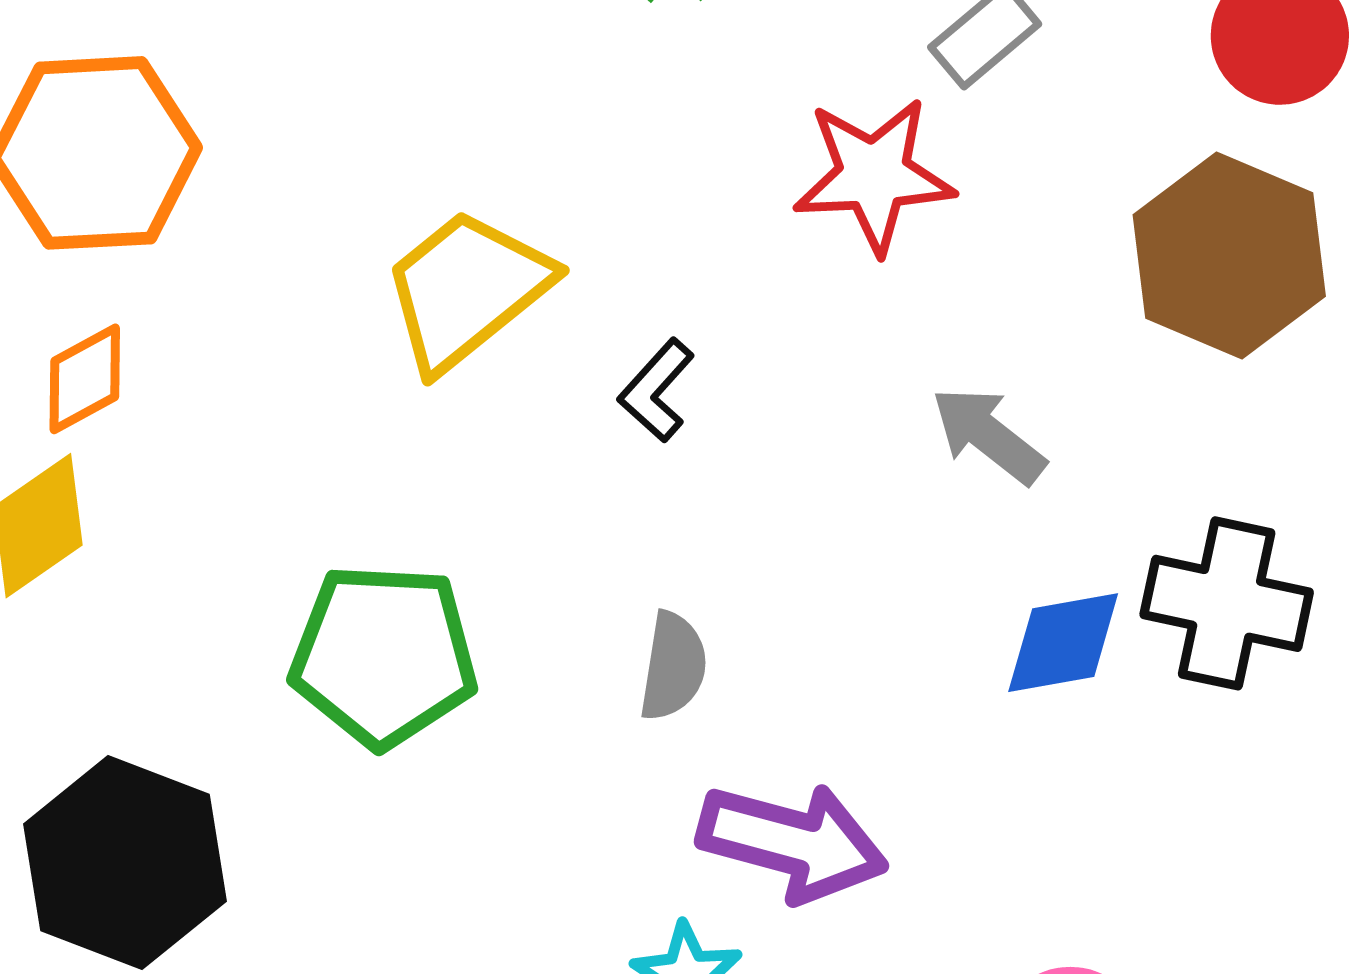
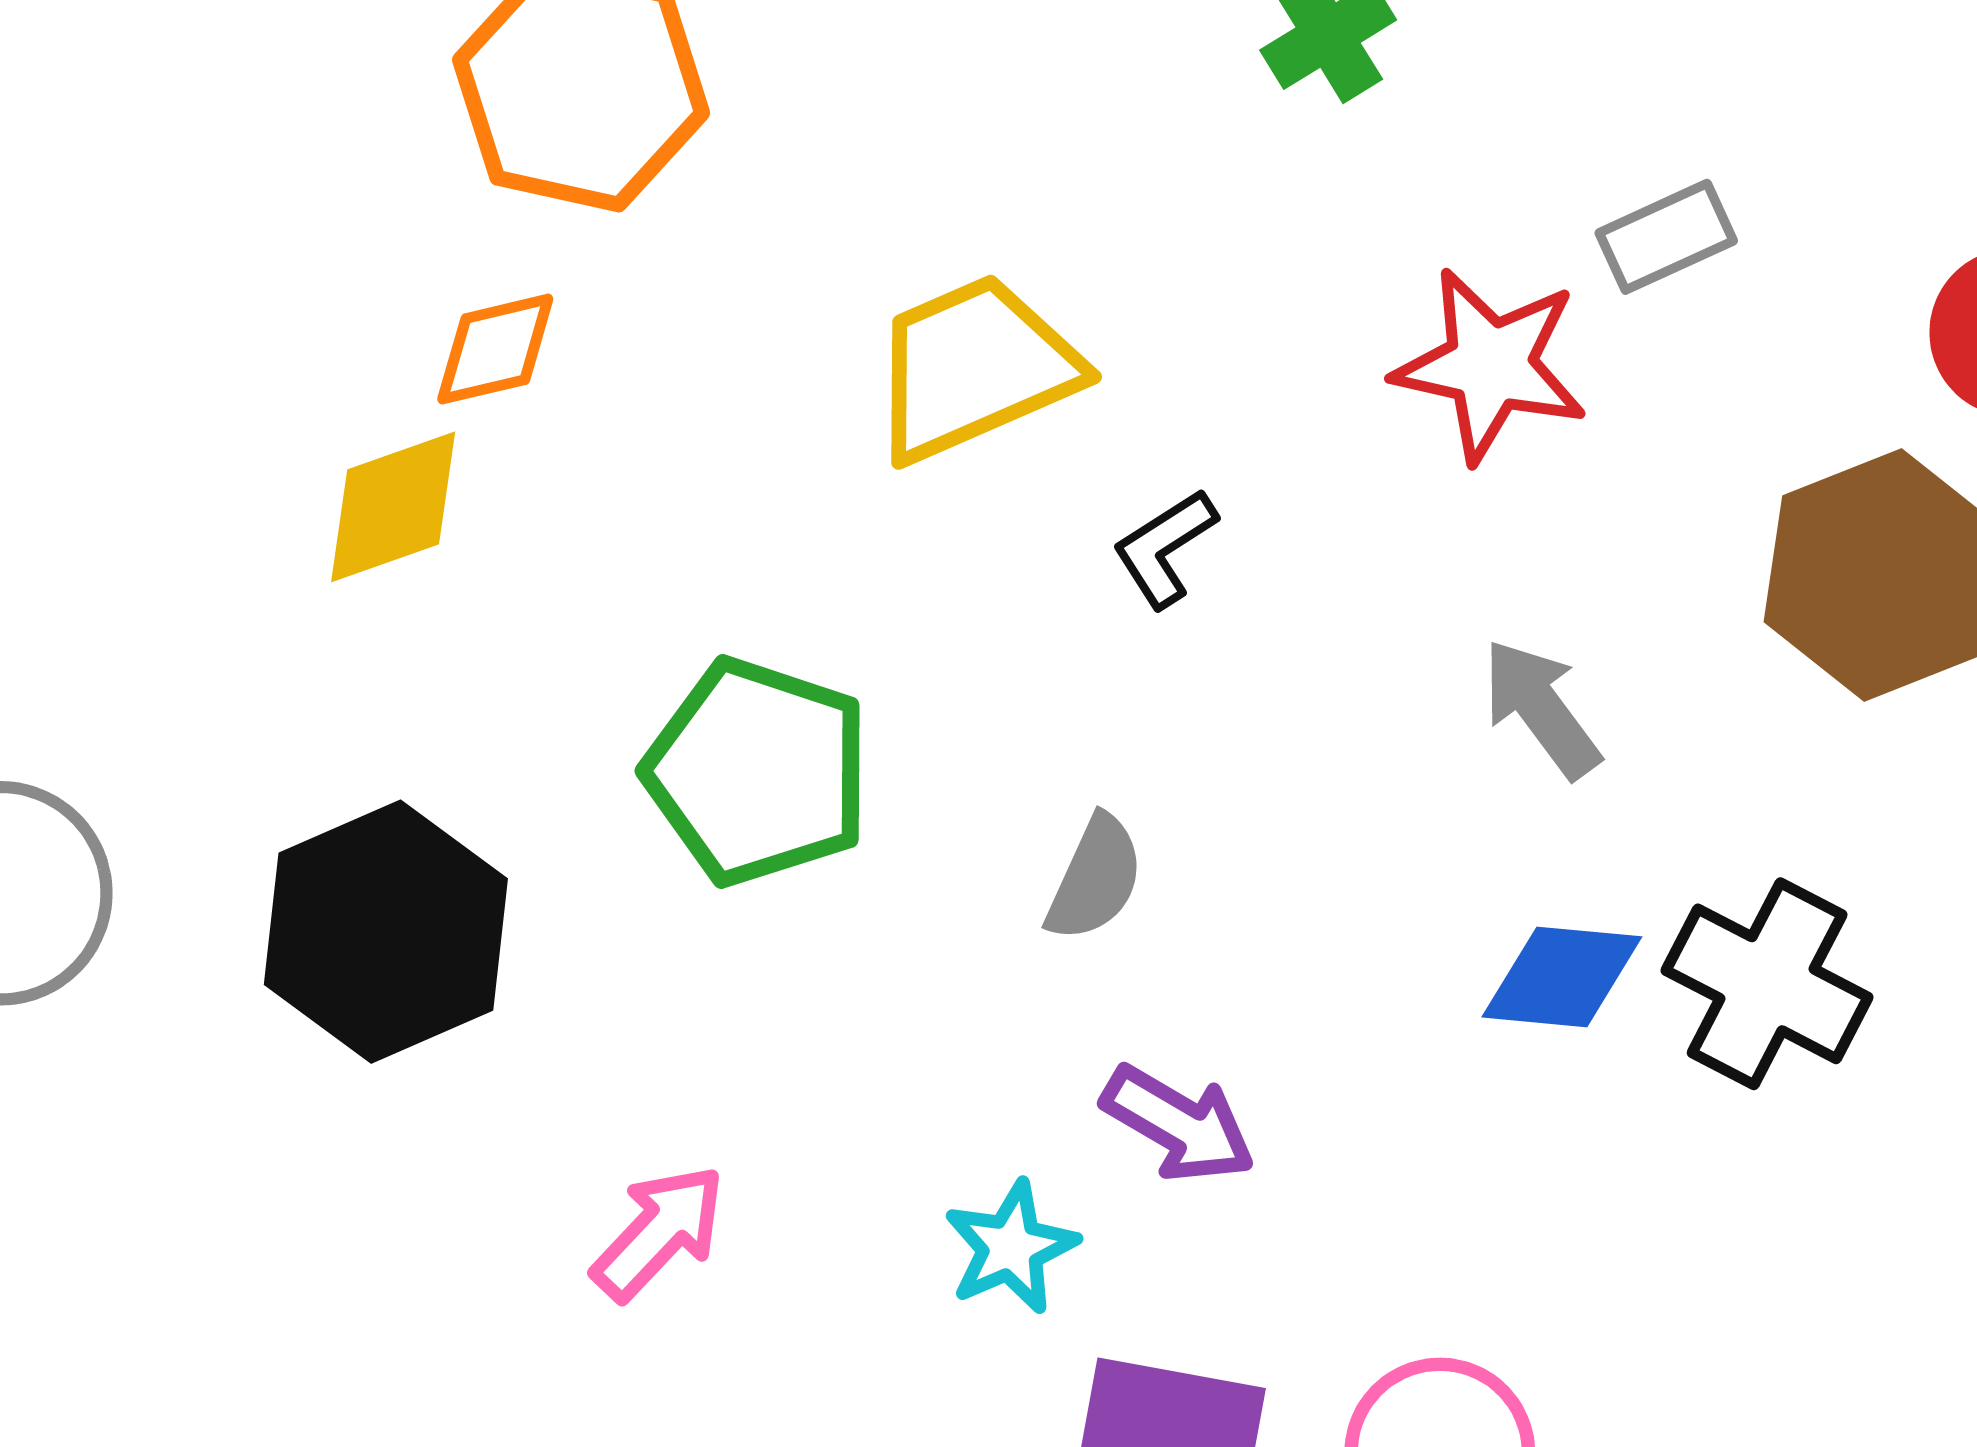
purple arrow: (792, 842) -> (1178, 1124), size x0.7

